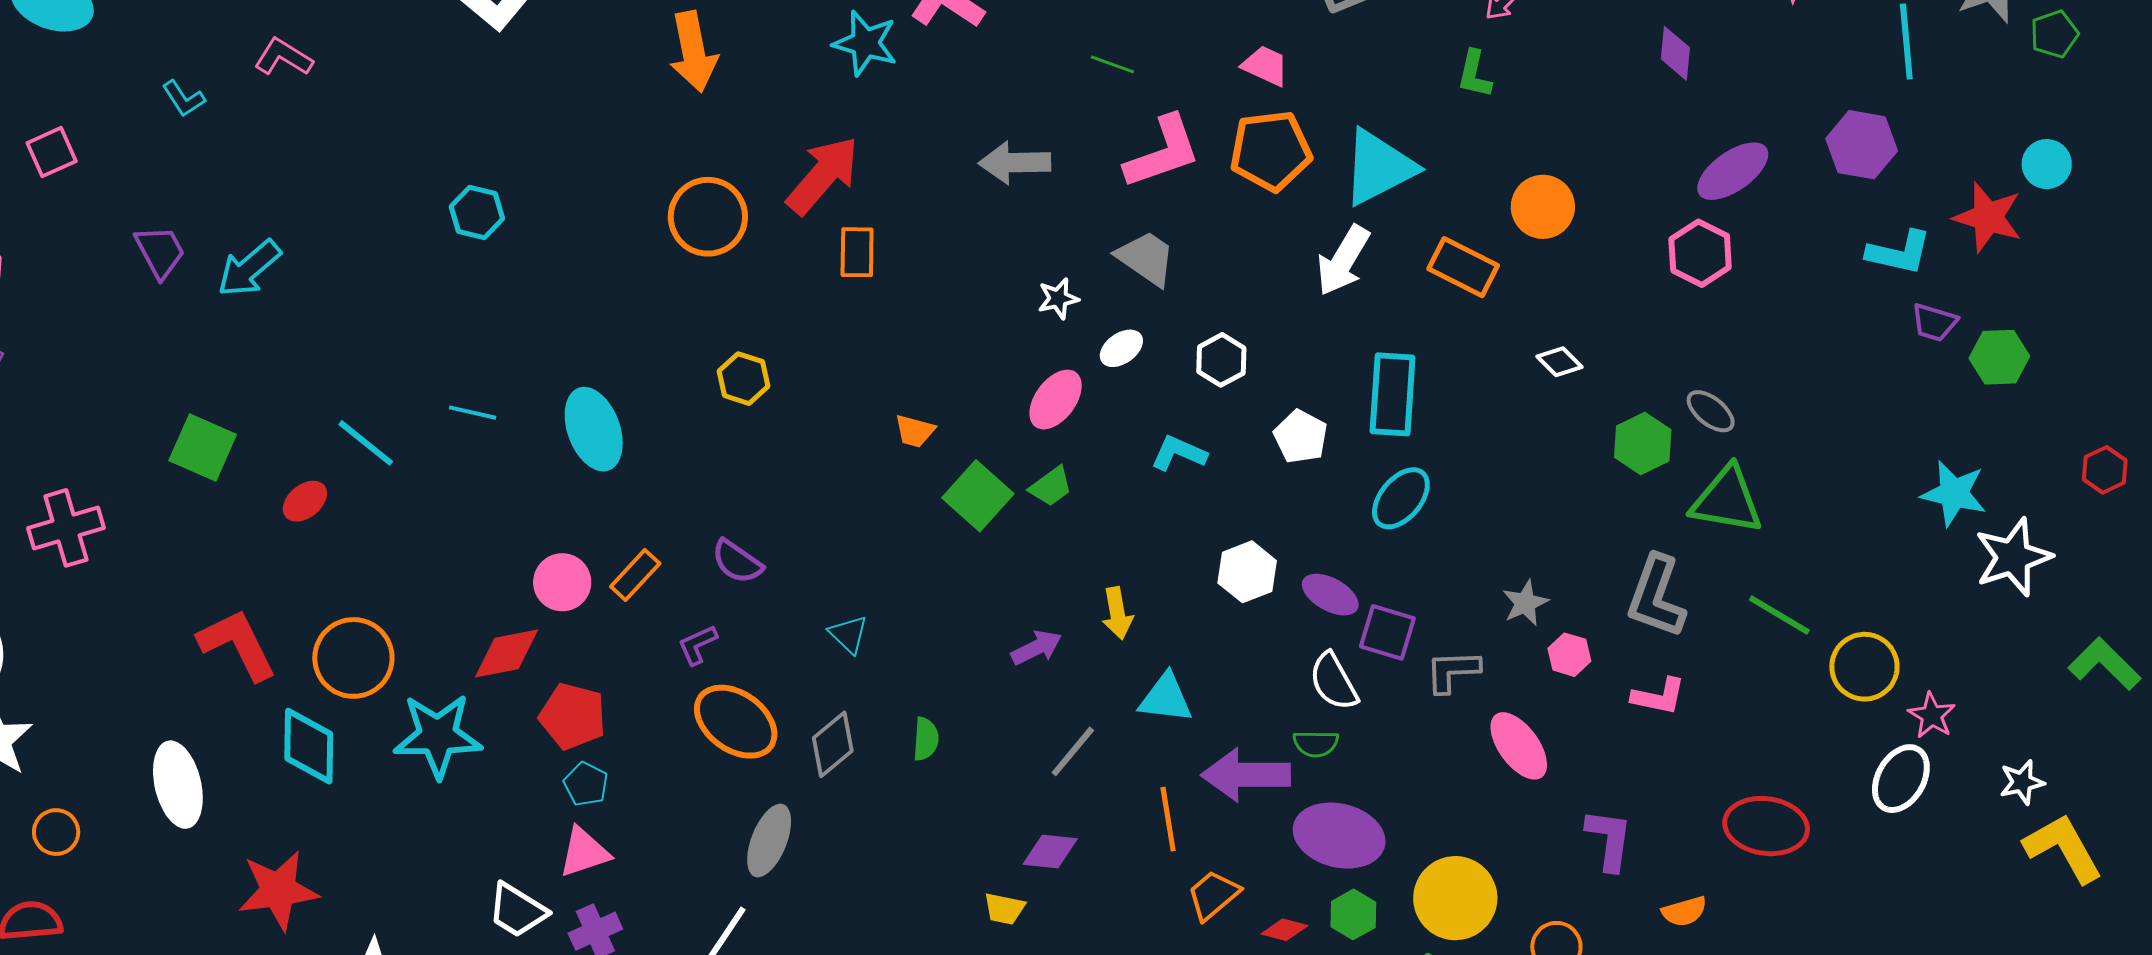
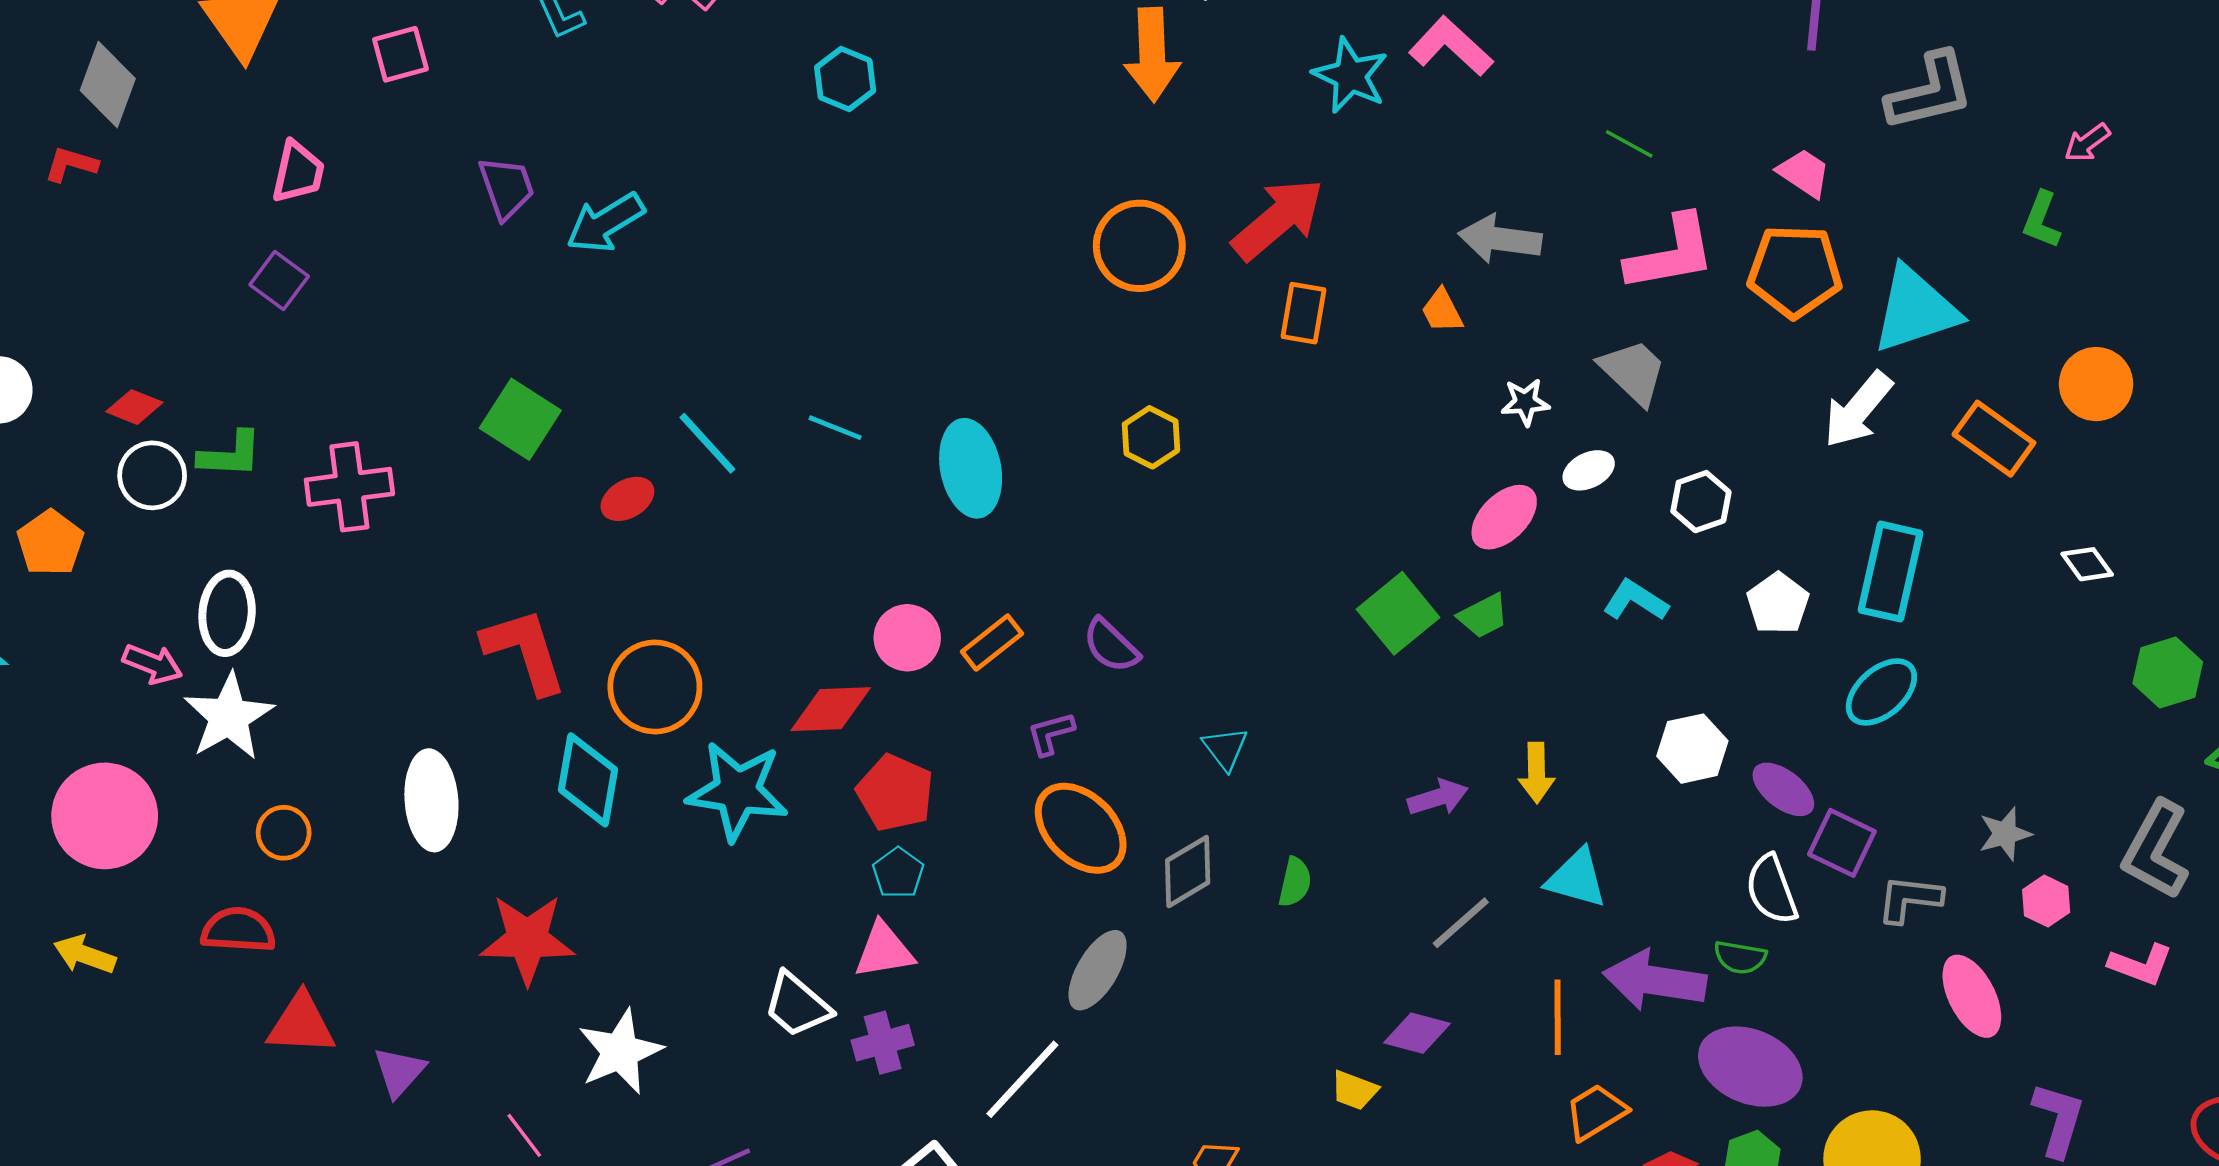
cyan hexagon: (477, 213) -> (845, 79), moved
orange trapezoid: (915, 431) -> (1442, 311), moved, turned 39

